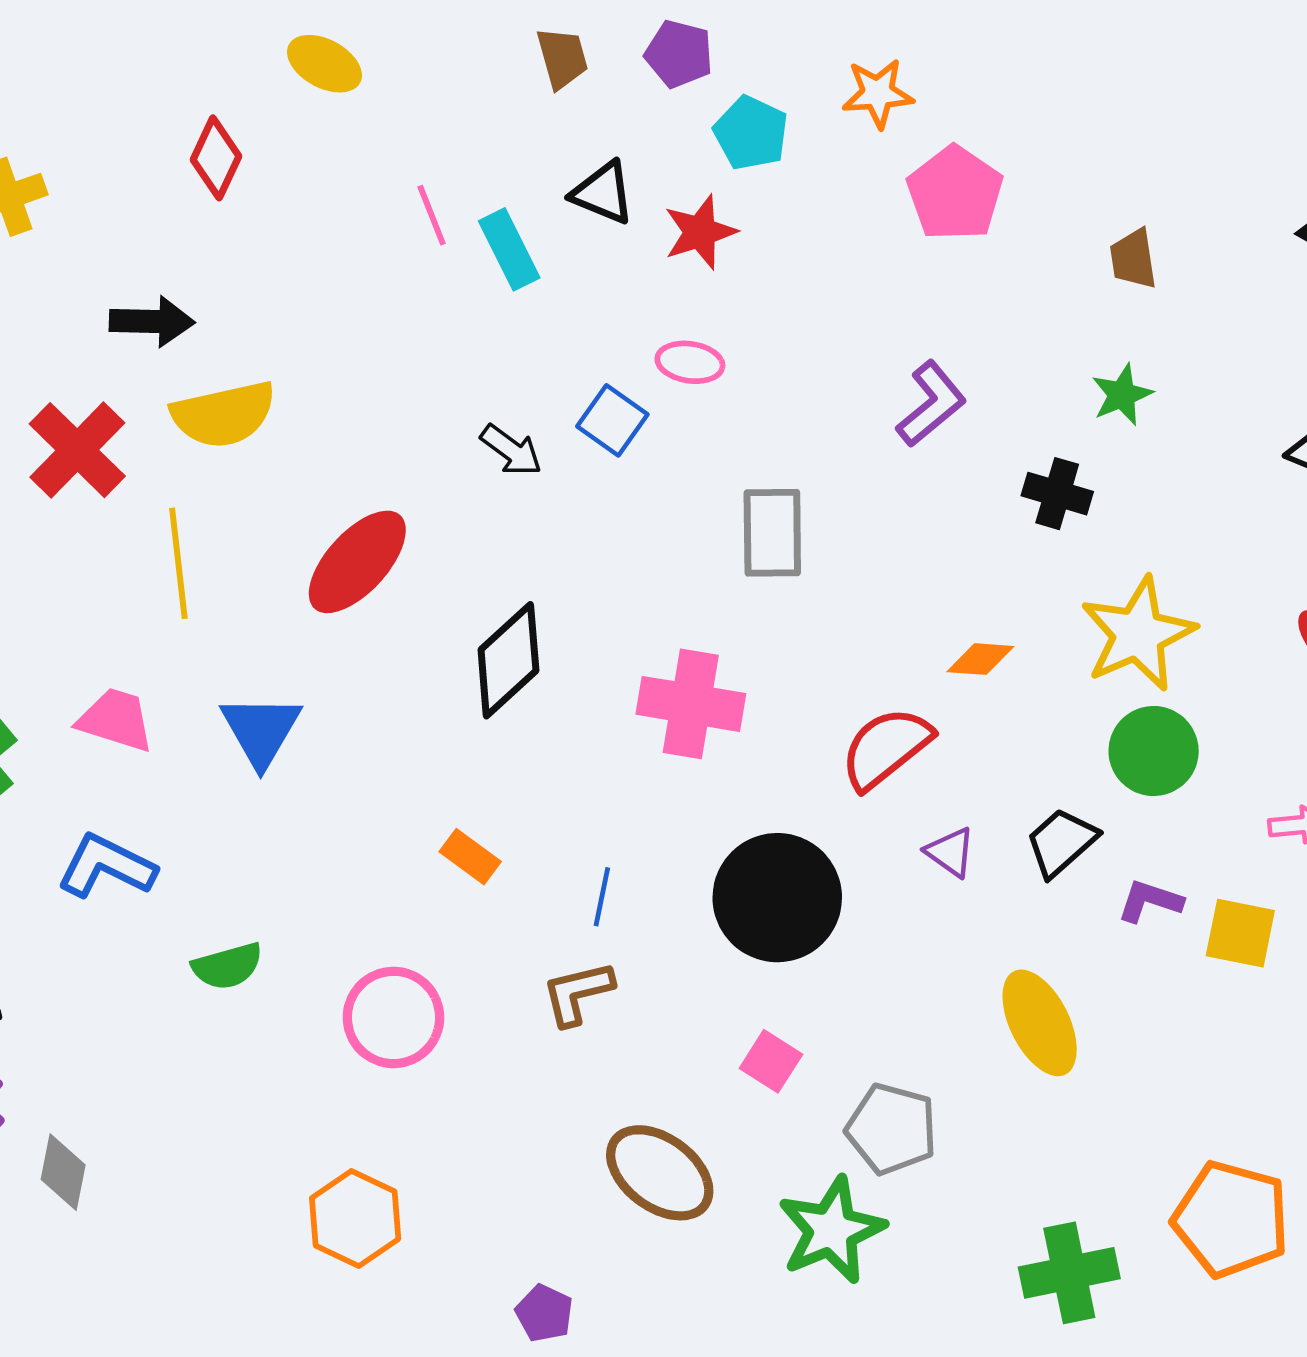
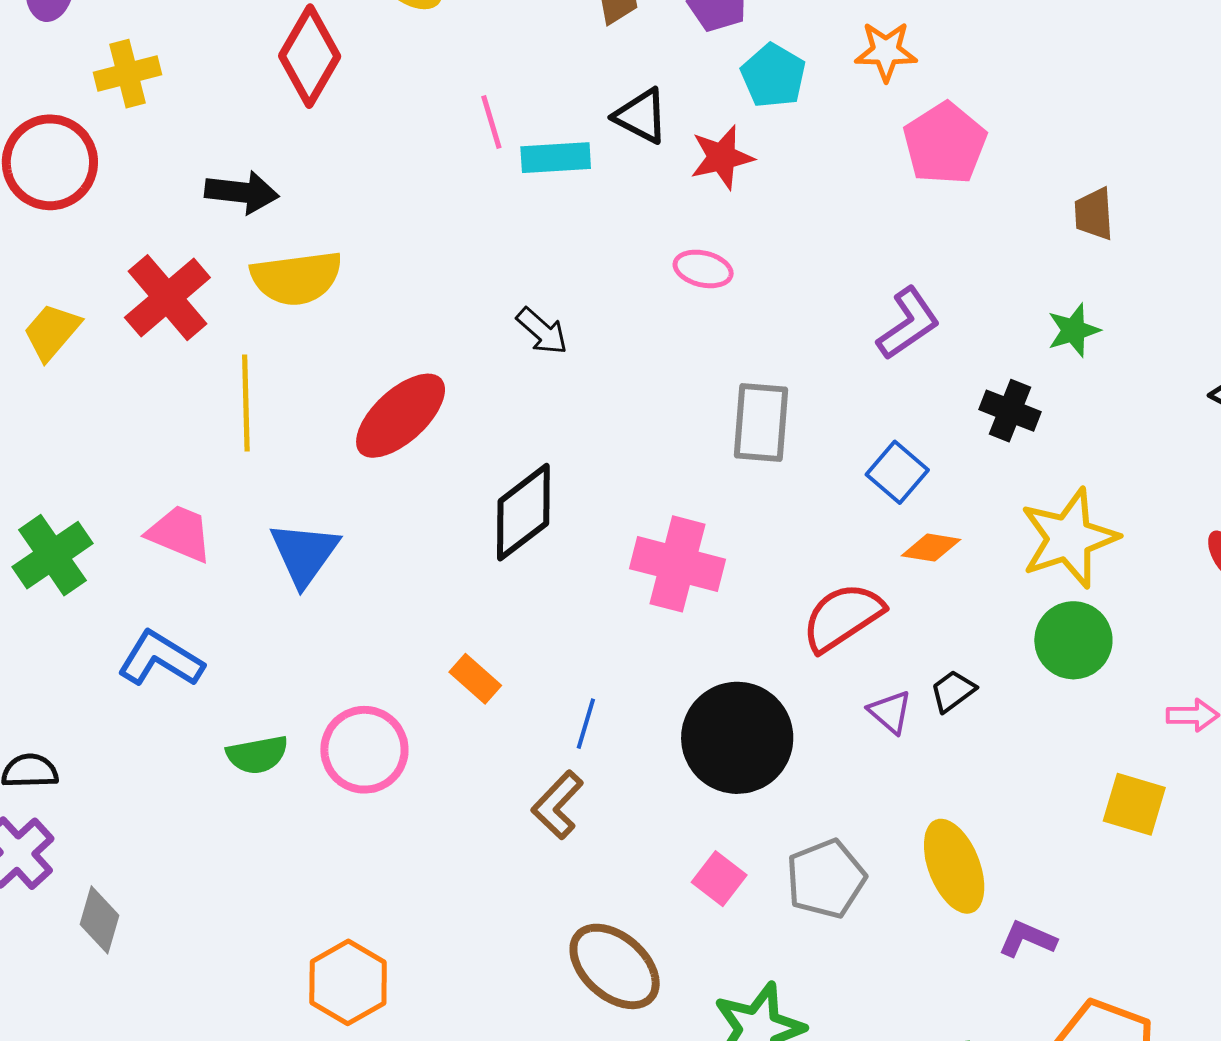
red diamond: (216, 158) -> (310, 56), size x1.4
cyan rectangle: (509, 249) -> (556, 158), turned -72
blue square: (612, 420) -> (897, 472), moved
black trapezoid: (1061, 842) -> (953, 691), moved, size x0.7
purple L-shape: (1150, 901) -> (1027, 939), moved
brown L-shape: (578, 993) -> (557, 805), turned -38
pink circle: (393, 1017) -> (364, 750), moved
gray pentagon: (892, 1129) -> (826, 879), moved, turned 30

